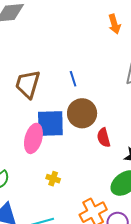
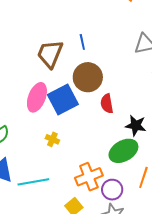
brown trapezoid: (28, 84) -> (50, 54), moved
blue square: (50, 123) -> (63, 100), moved, turned -32

